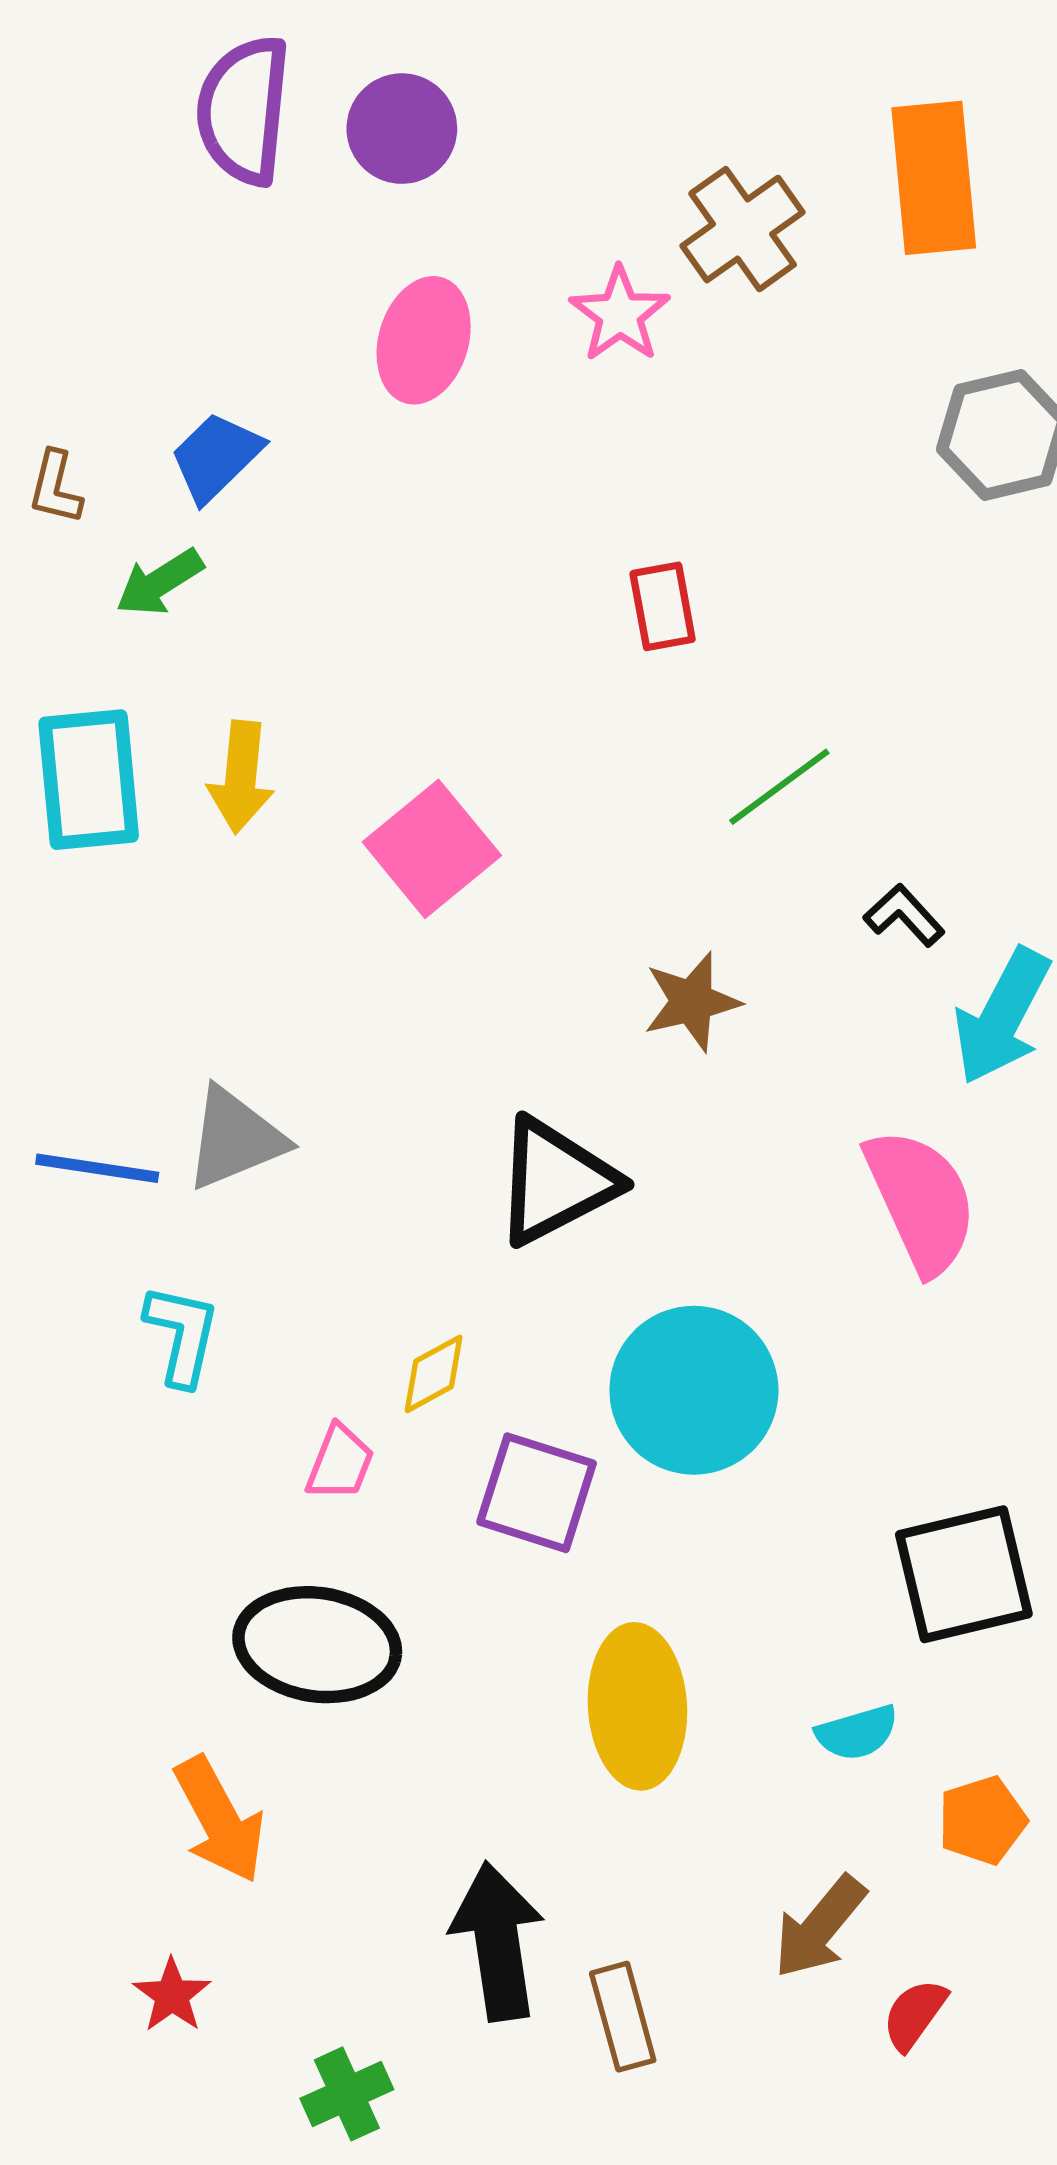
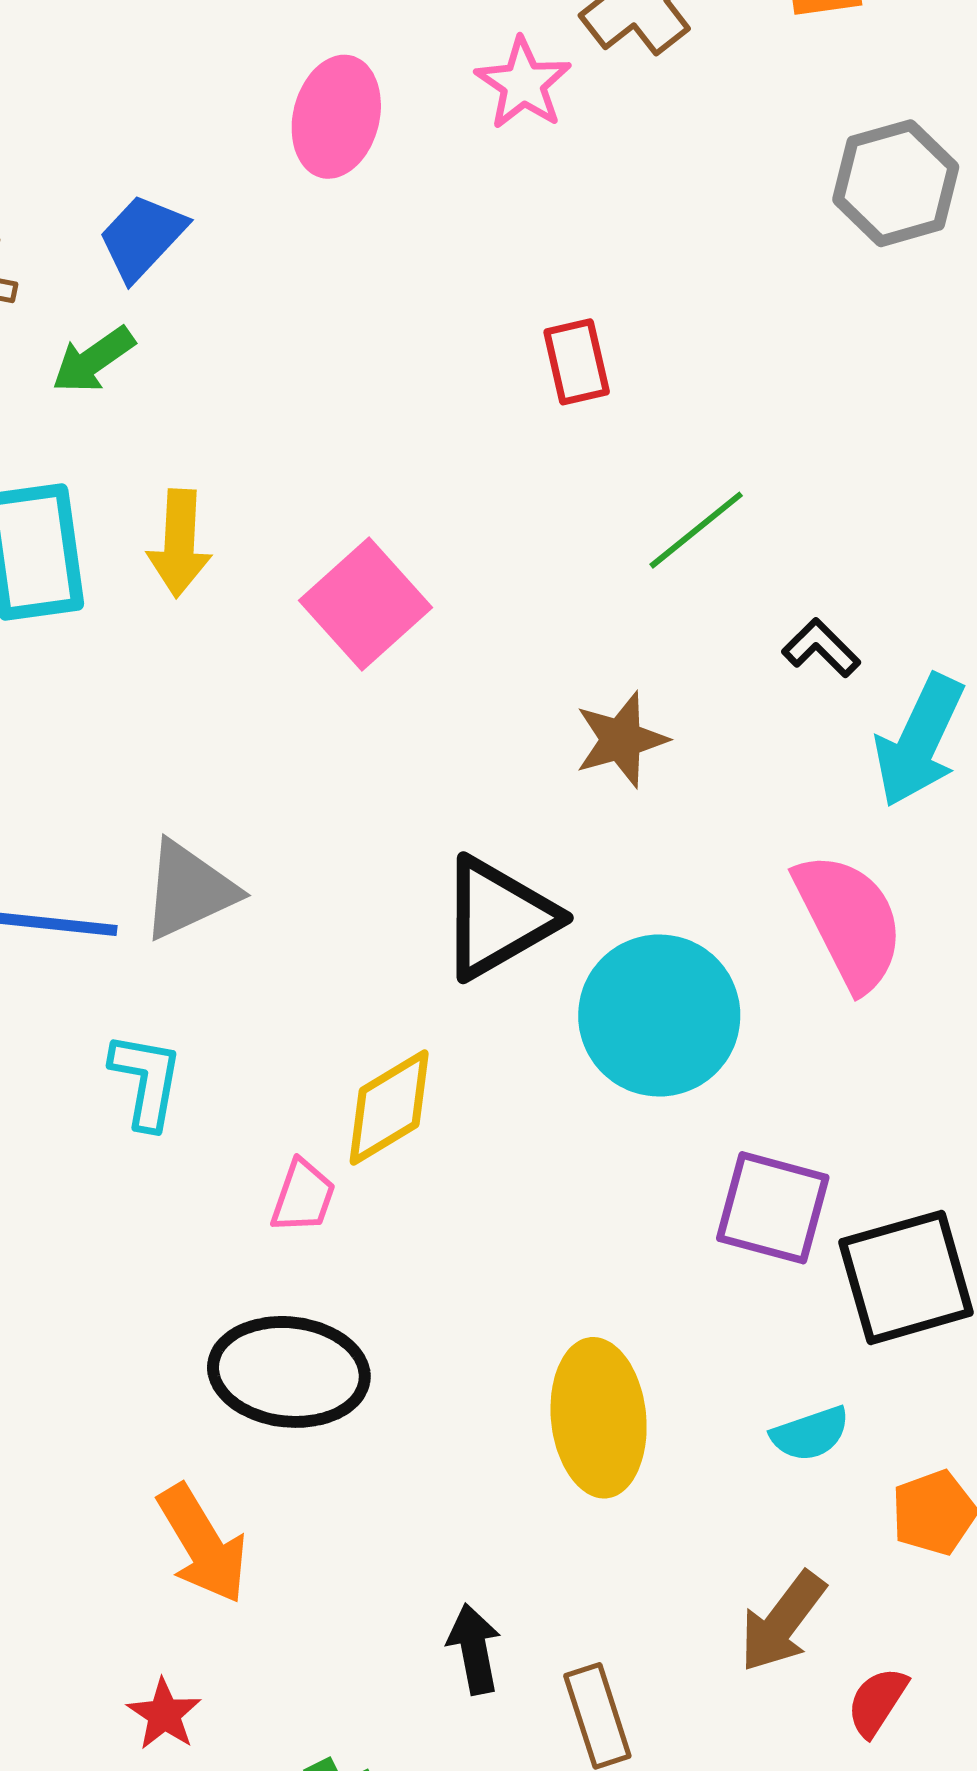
yellow diamond: (434, 1374) -> (389, 1108), size x1.5
cyan circle: (694, 1390) -> (659, 1016), moved
purple square: (537, 1493) -> (773, 1208), moved
black arrow: (497, 1941) -> (474, 1649), size x0.6

